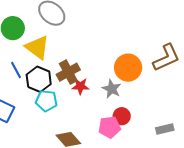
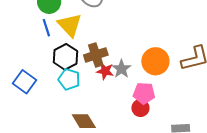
blue line: (16, 70) -> (46, 28), moved
gray star: (112, 89) -> (121, 69), moved
pink pentagon: (109, 127) -> (144, 93), moved

